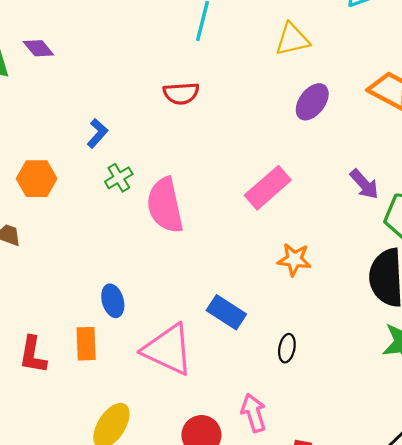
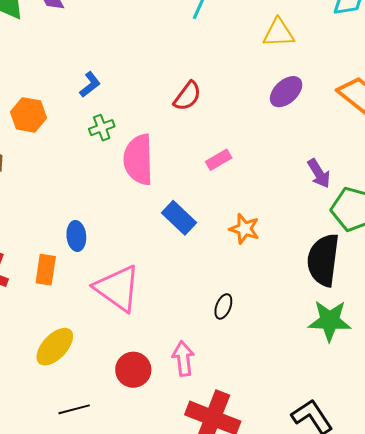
red semicircle: (181, 93) -> (187, 96), moved, turned -60
pink rectangle: (268, 188) -> (219, 160), moved, size x0.6
blue rectangle: (226, 312) -> (179, 218), moved

